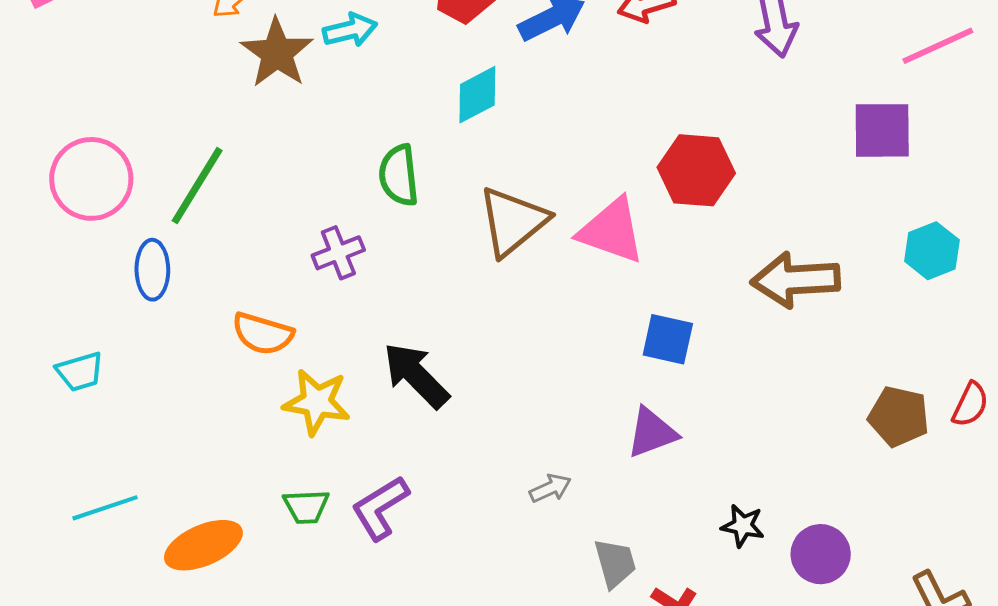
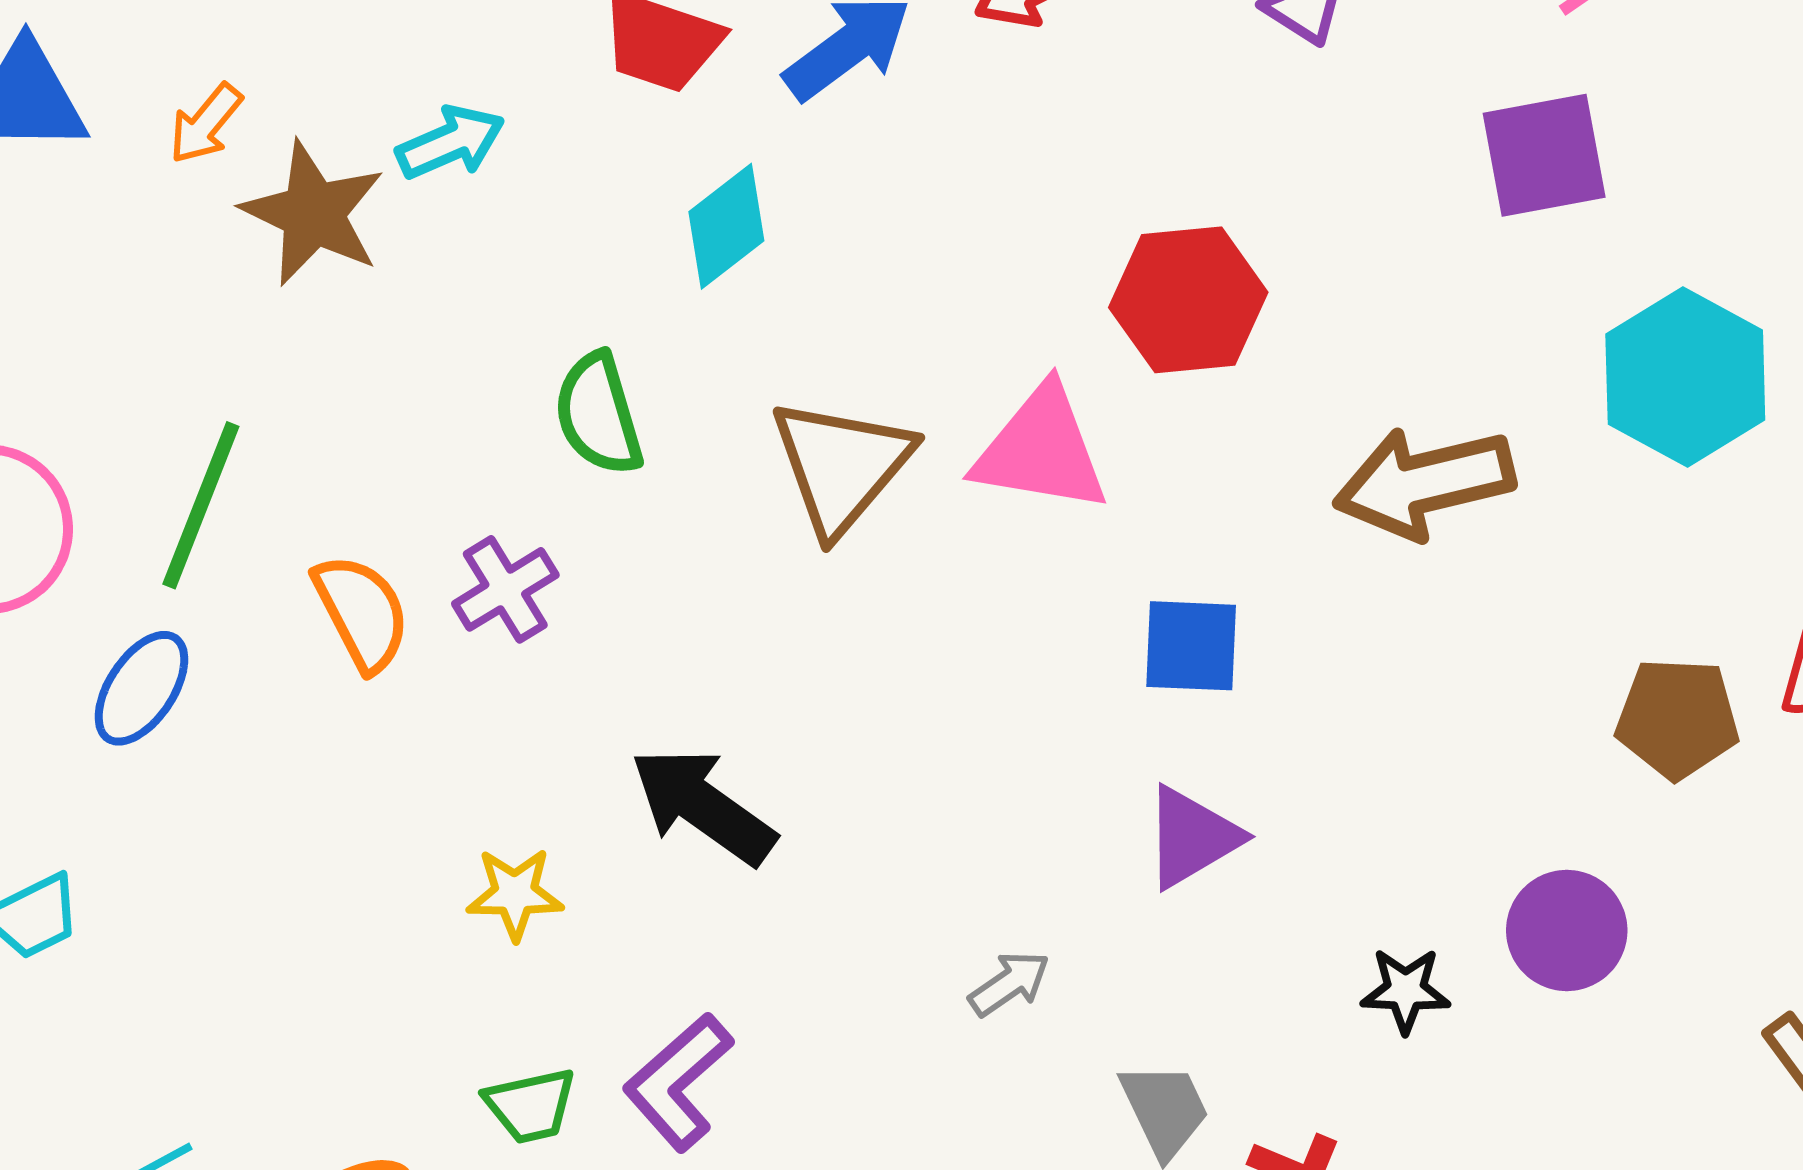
cyan hexagon: (932, 251) -> (1685, 377), size x1.5
blue ellipse: (152, 270) -> (141, 688), turned 44
orange semicircle: (263, 334) -> (362, 612), moved, turned -124
yellow star: (317, 402) -> (515, 894), size x0.7
purple circle: (821, 554) -> (1567, 930), moved

